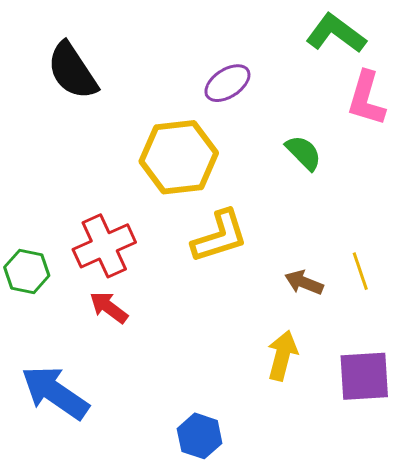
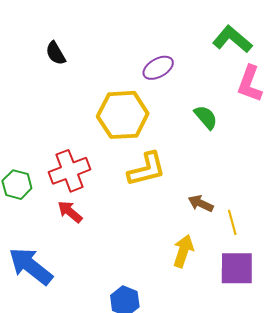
black semicircle: (72, 71) -> (56, 53), size x0.6
yellow line: (360, 271) -> (232, 222), moved

